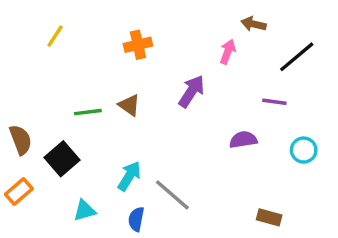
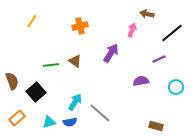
purple line: (274, 102) -> (159, 59), turned -32
orange rectangle: (19, 192) -> (17, 118), moved
blue semicircle: (136, 219) -> (70, 122), moved, turned -112

